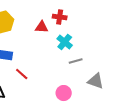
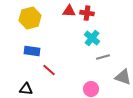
red triangle: (42, 27) -> (69, 11), moved

